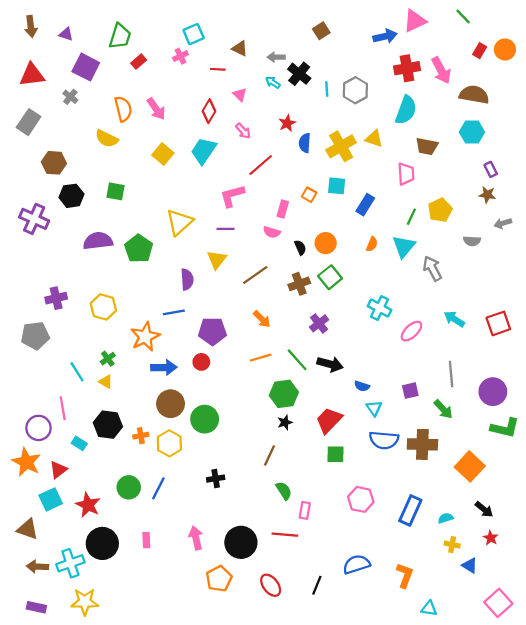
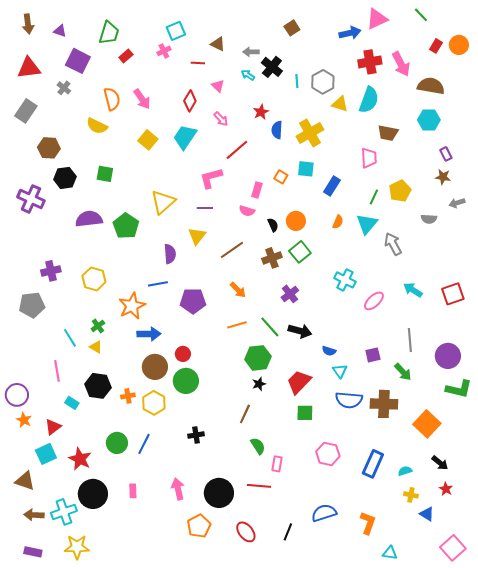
yellow triangle: (374, 139) -> (340, 104), moved
red circle: (201, 362) -> (183, 354), moved
purple circle: (39, 428) -> (17, 395), moved
orange star: (26, 462) -> (24, 420), size x0.6

